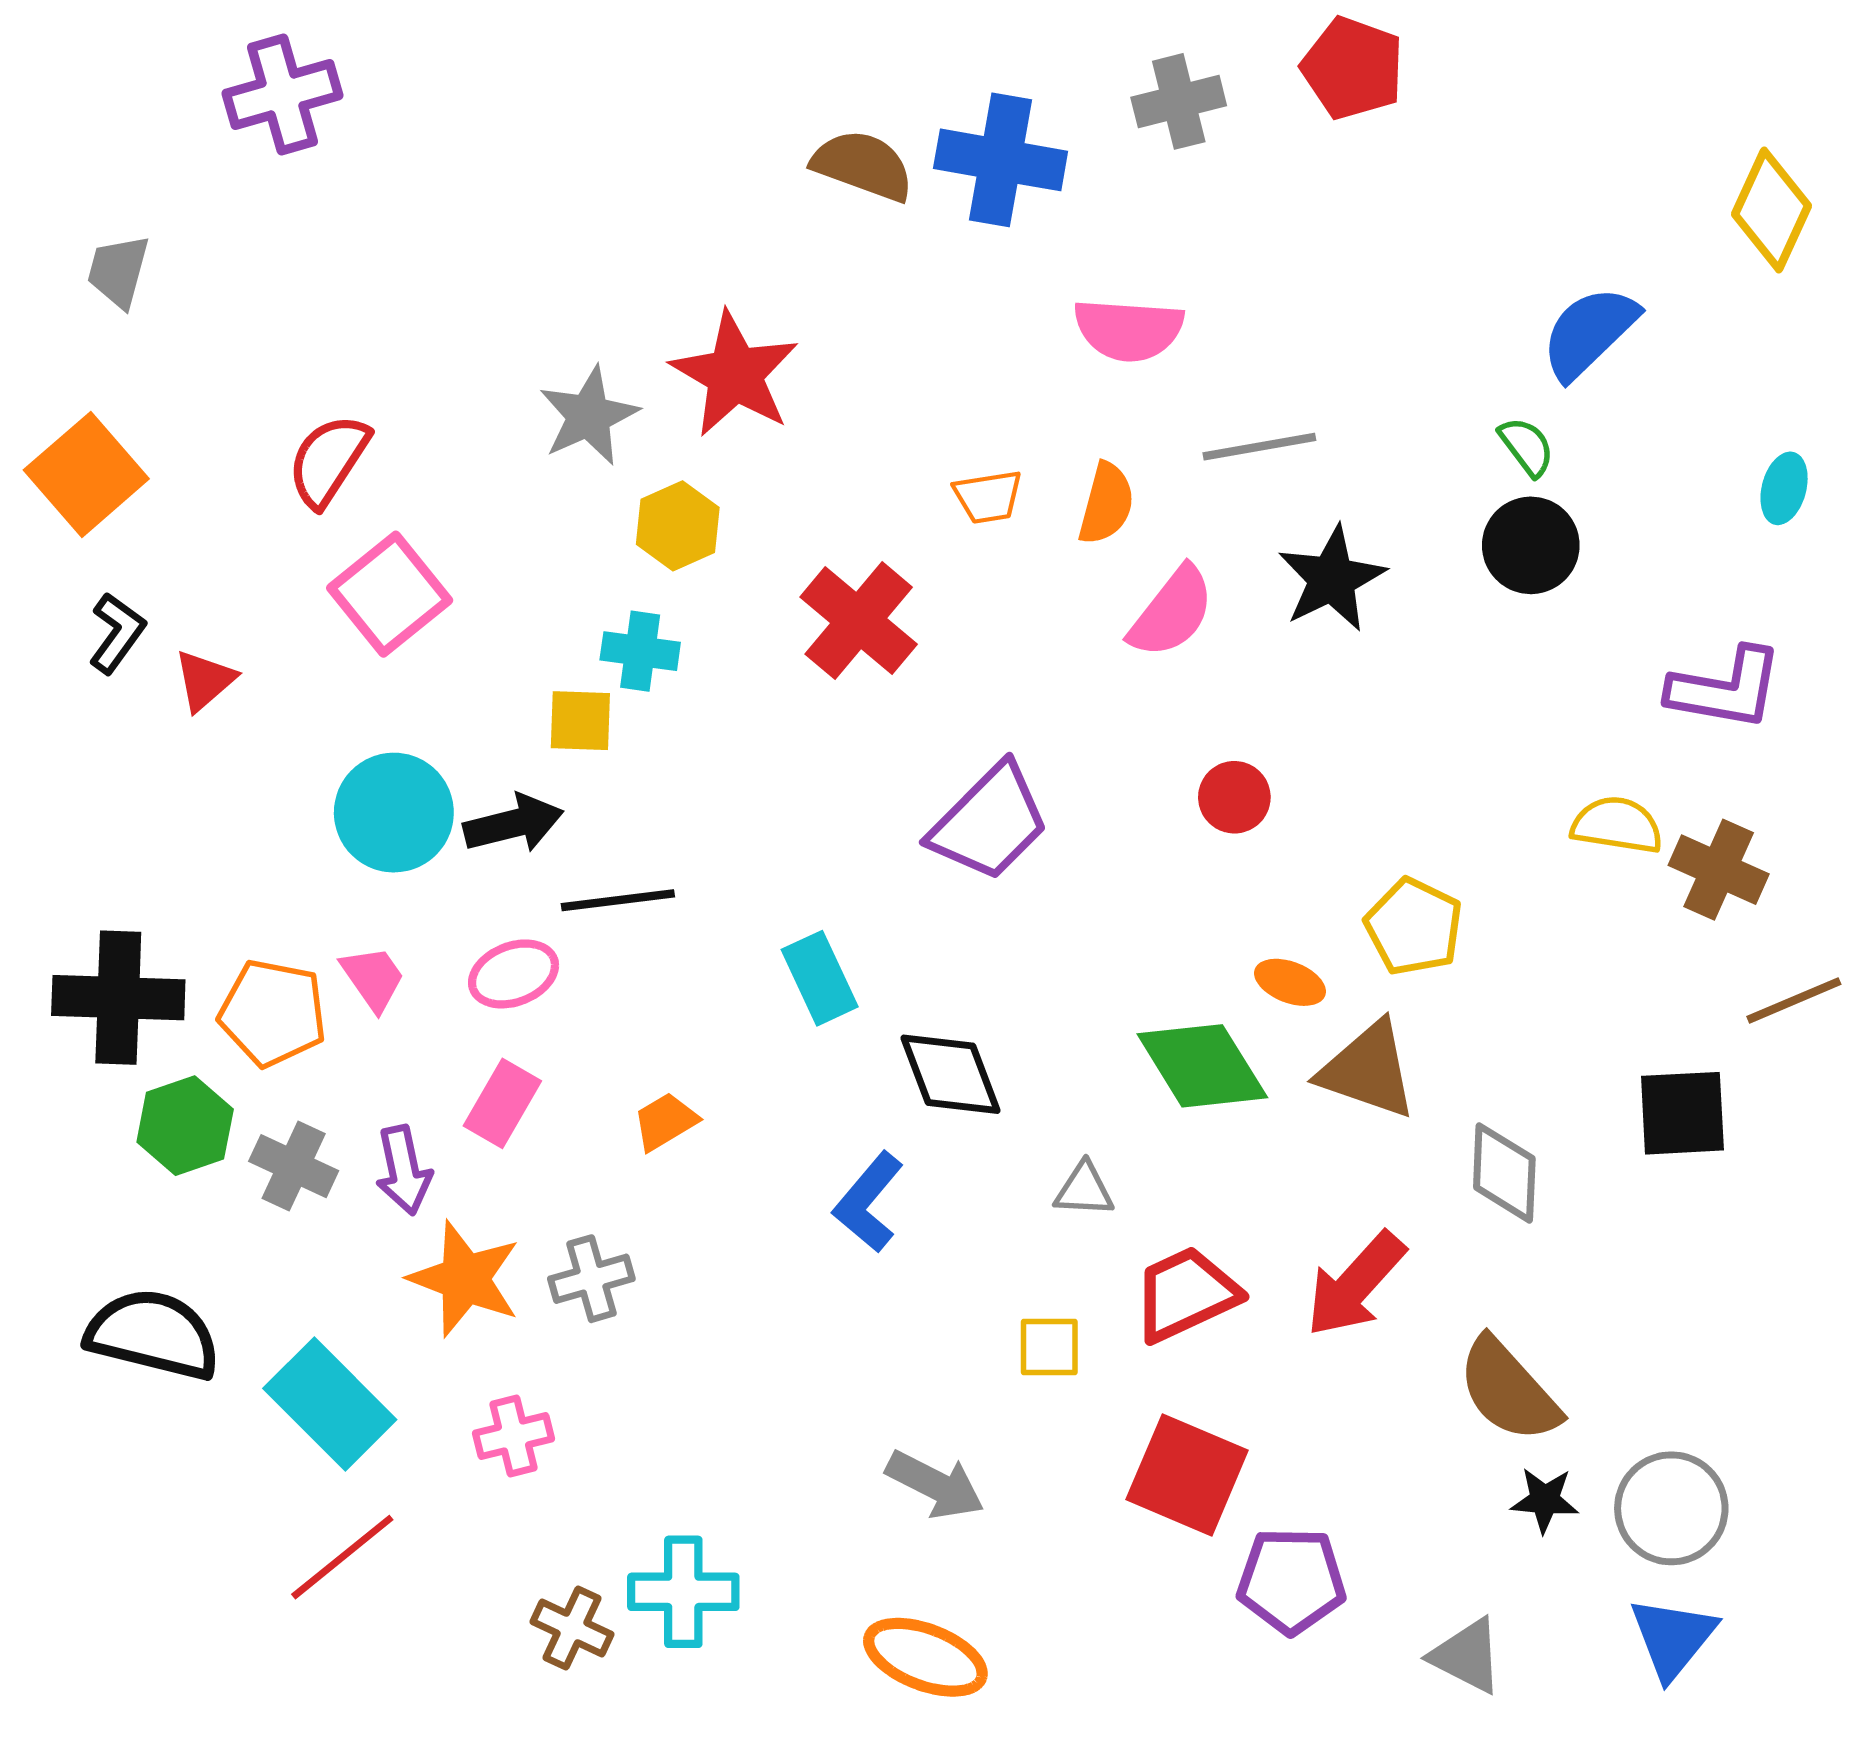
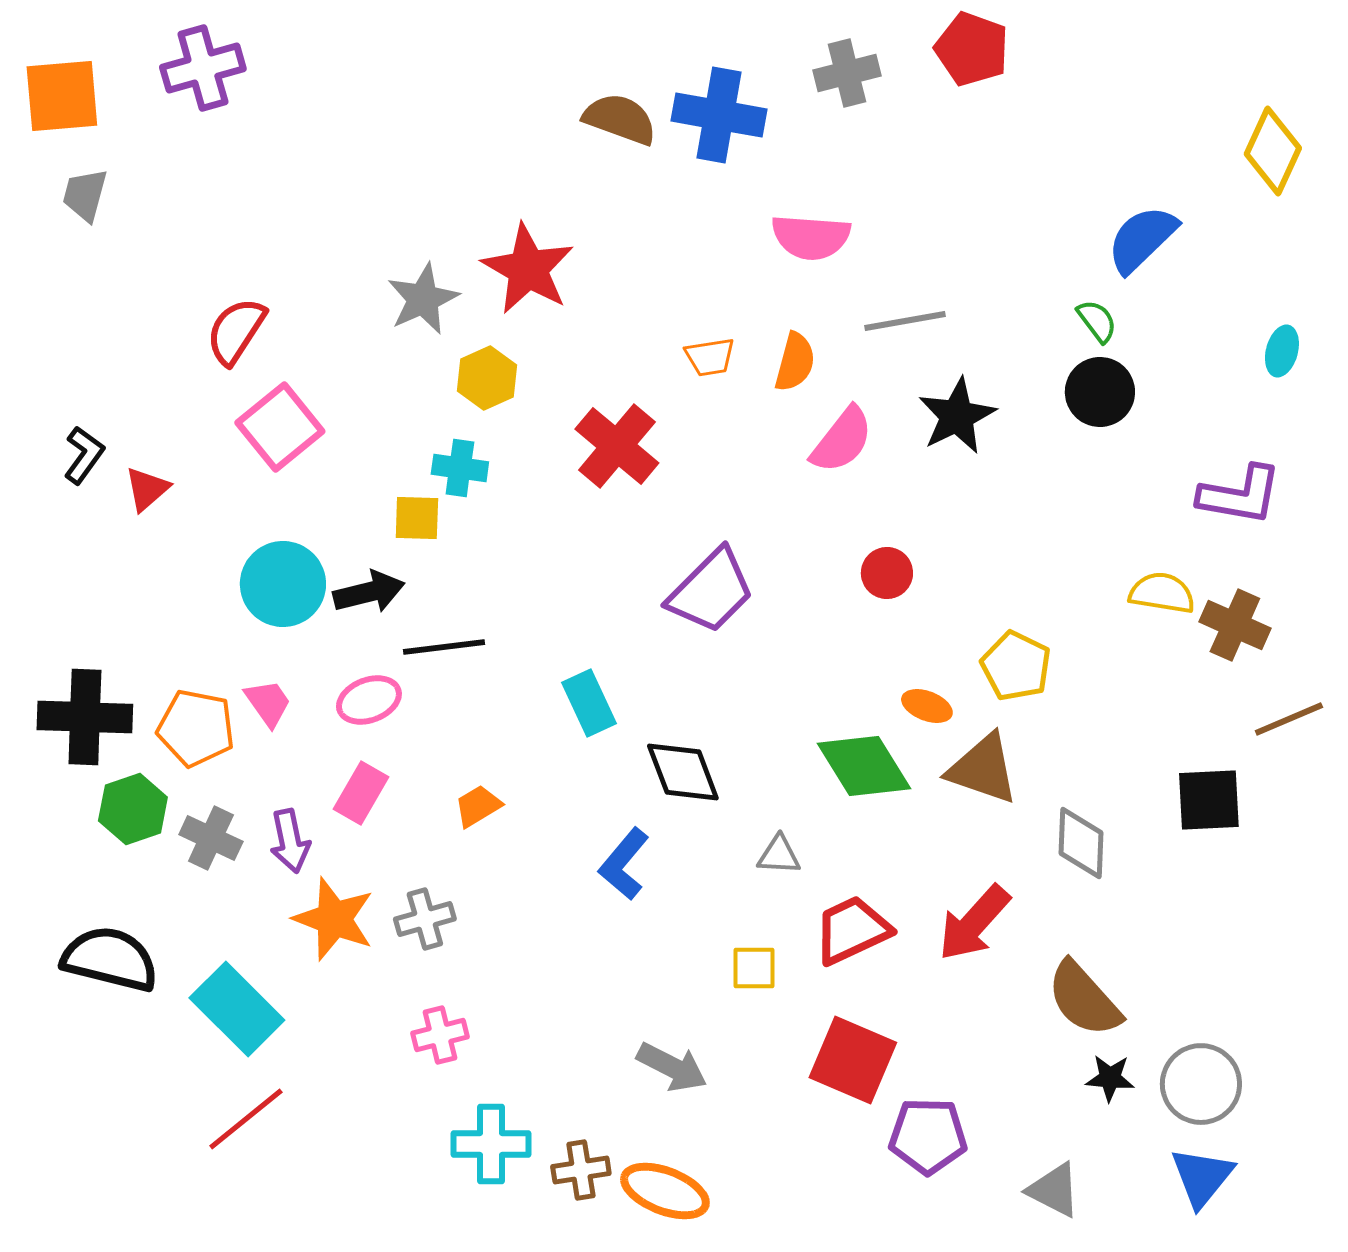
orange square: (86, 474) -> (62, 96), moved, turned 36
pink cross: (514, 1436) -> (440, 1035), moved
brown cross: (572, 1628) -> (581, 1170), moved, turned -34

